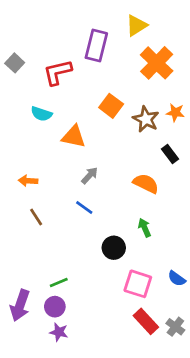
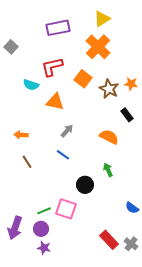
purple rectangle: (96, 46) -> (58, 28), moved, turned 65
orange cross: (157, 63) -> (98, 47), moved
red L-shape: (58, 72) -> (52, 67), moved
pink square: (138, 284) -> (66, 209), moved

